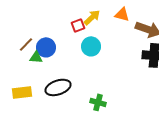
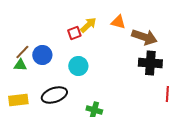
cyan circle: (91, 46) -> (78, 66), moved
green triangle: (36, 57) -> (20, 65), moved

